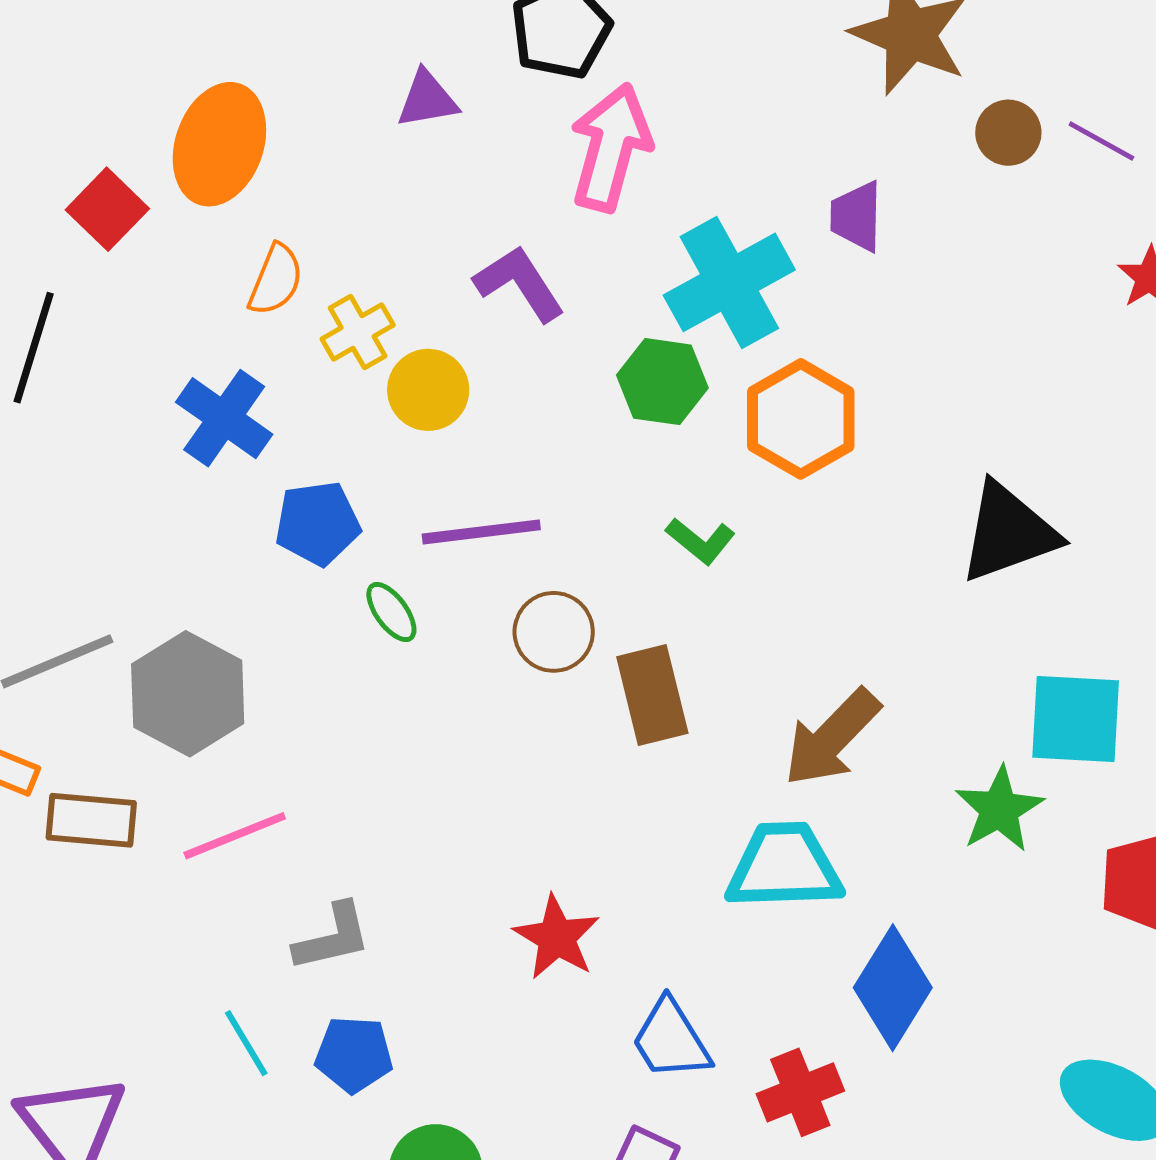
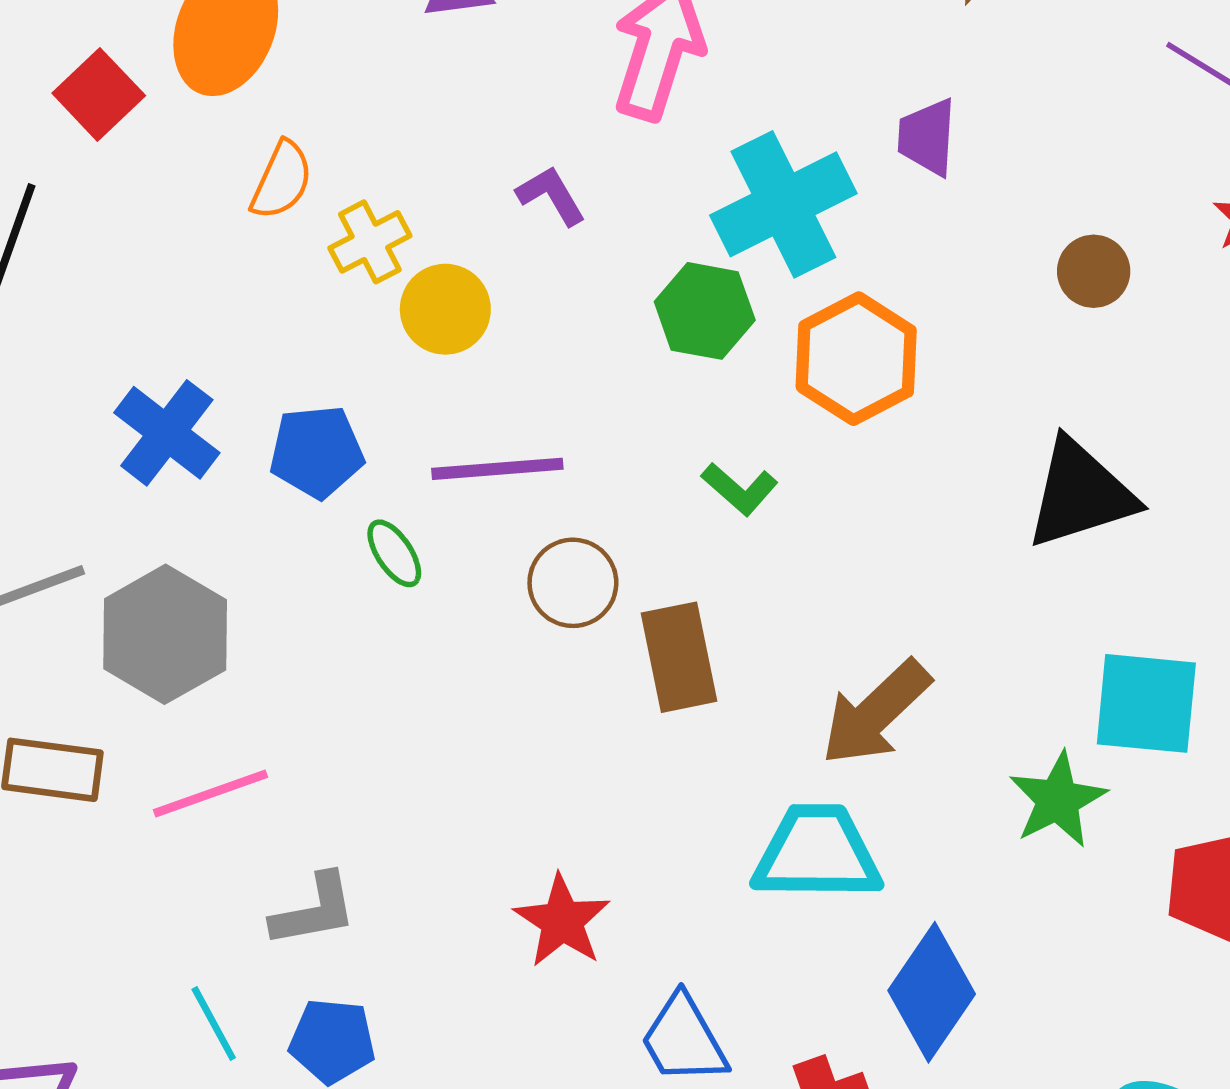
brown circle: (1008, 133) -> (1094, 271), moved
purple L-shape: (519, 283) -> (551, 196), size x0.7
blue cross: (224, 418) -> (167, 433), moved

